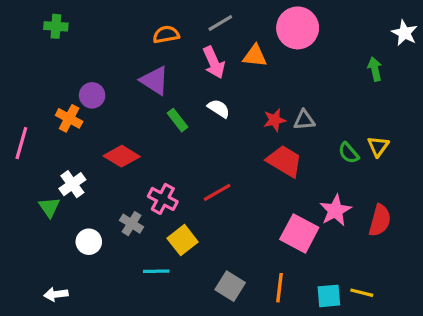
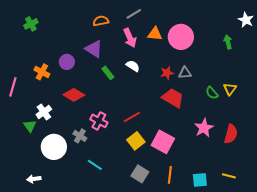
green cross: (56, 26) -> (31, 24), moved, turned -32
pink circle: (298, 28) -> (181, 37), moved
purple circle: (92, 95) -> (67, 62), moved
pink square: (299, 233) -> (163, 142), moved
yellow square: (183, 240) -> (136, 141), moved
white circle: (89, 242) -> (54, 147), size x1.6
cyan line: (156, 271) -> (95, 165), turned 35
yellow line: (362, 293) -> (229, 176), moved

